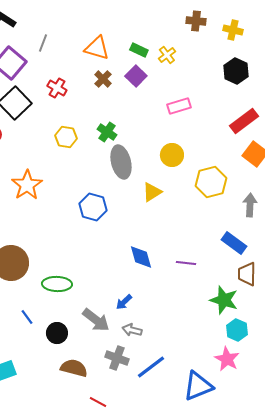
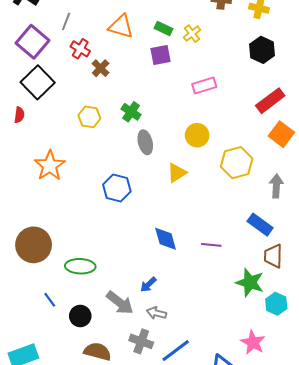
purple square: (136, 76) -> (161, 55), turned 35
brown cross: (103, 79) -> (101, 68), moved
red cross: (57, 88) -> (80, 49), moved
gray ellipse: (121, 162) -> (145, 142), size x0.7
cyan hexagon: (237, 330) -> (276, 304), moved

